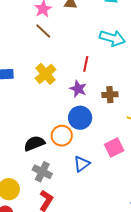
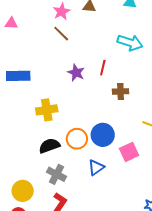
yellow cross: (46, 74) -> (47, 110), moved, turned 30
purple star: (78, 89) -> (76, 73), moved
brown cross: (110, 95) -> (121, 91), moved
blue circle: (80, 118) -> (103, 135), moved

